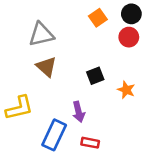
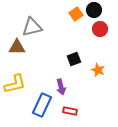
black circle: (131, 14) -> (94, 10), moved
brown triangle: (46, 67) -> (17, 47), moved, turned -42

